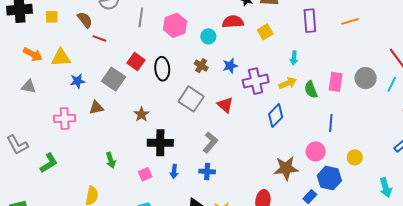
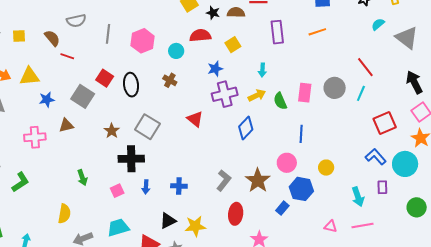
blue star: (230, 66) -> (215, 69), moved
gray square: (191, 99) -> (147, 127), moved
gray L-shape: (210, 142) -> (224, 180), moved
brown star: (286, 168) -> (258, 180), turned -30

